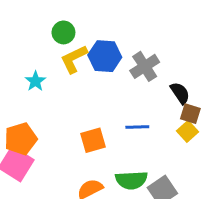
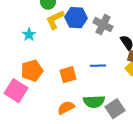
gray cross: (145, 66) -> (103, 25), turned -30
orange pentagon: (21, 139) -> (32, 71), moved

